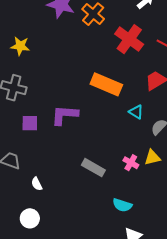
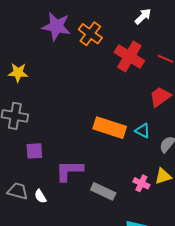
orange rectangle: (106, 84) -> (110, 128), moved
purple L-shape: (65, 115) -> (69, 171), moved
white semicircle: (37, 184) -> (40, 196), moved

